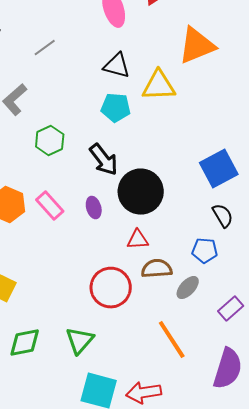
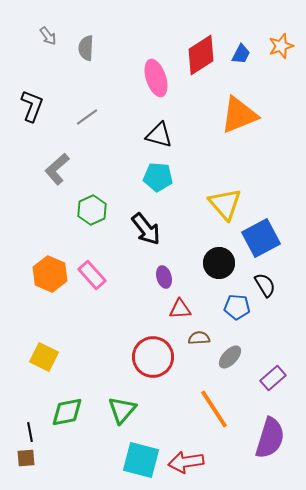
yellow triangle: (159, 86) -> (225, 204), moved, turned 51
black circle: (141, 192) -> (219, 263), moved, size x0.7
purple ellipse: (94, 208) -> (164, 277), moved
blue pentagon: (205, 251) -> (237, 307), moved
brown semicircle: (157, 269) -> (199, 338), size x0.7

